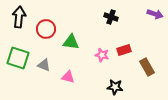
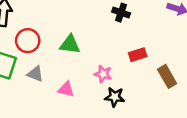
red circle: (46, 29) -> (28, 41), moved
pink star: (102, 55) -> (103, 74), moved
black star: (115, 87) -> (115, 97), moved

